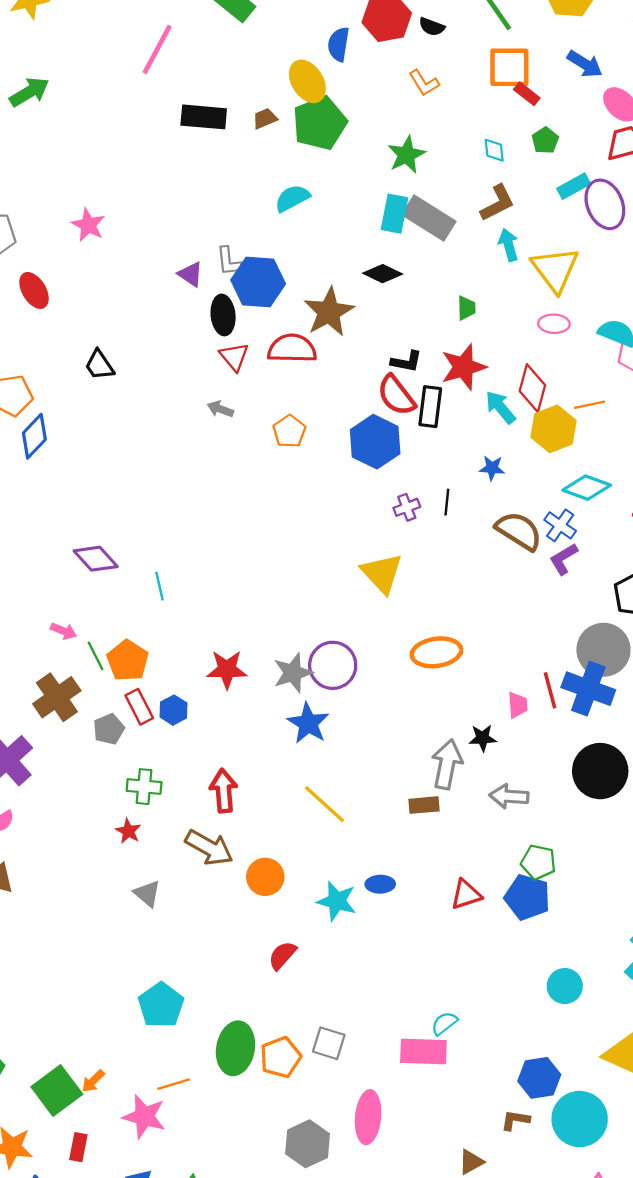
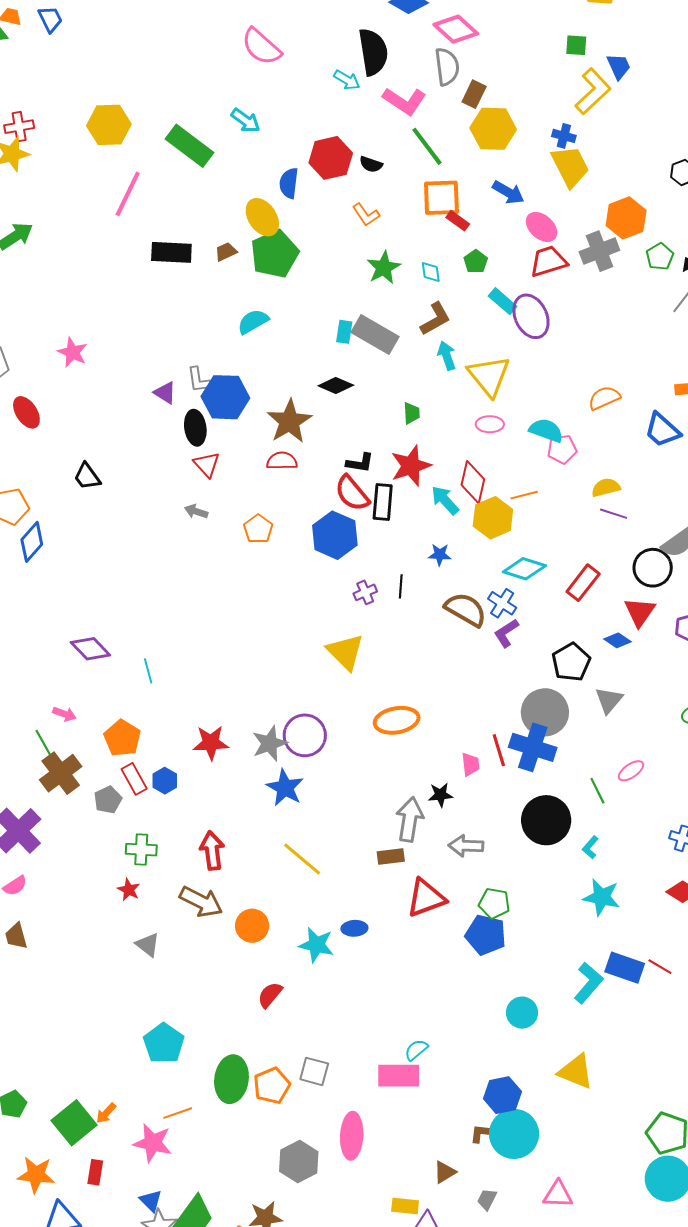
green star: (407, 155) -> (384, 268), moved
cyan rectangle: (574, 186) -> (503, 301), turned 72
cyan rectangle: (395, 214) -> (344, 332), size x0.7
red semicircle: (292, 349) -> (282, 461), moved, size x0.7
green line: (96, 656) -> (43, 742), moved
red triangle: (466, 895) -> (426, 898), moved, size x1.4
cyan circle: (580, 1119) -> (514, 1134), moved

